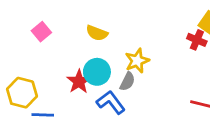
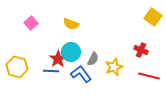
red cross: (197, 40) -> (141, 50), moved
yellow star: (137, 61) -> (114, 67), moved
blue line: (43, 115) -> (51, 71), moved

